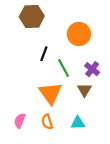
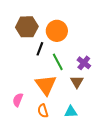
brown hexagon: (32, 16) -> (27, 27), moved
orange circle: (79, 34) -> (57, 31), moved
pink semicircle: (20, 121) -> (18, 100), moved

